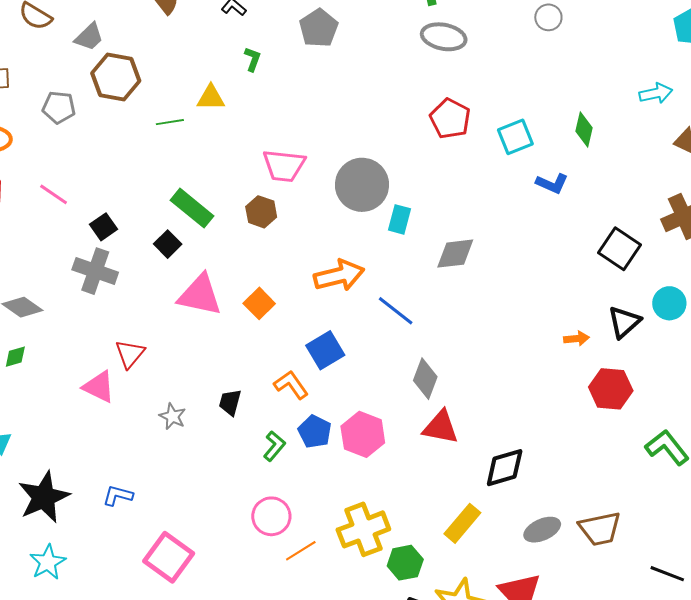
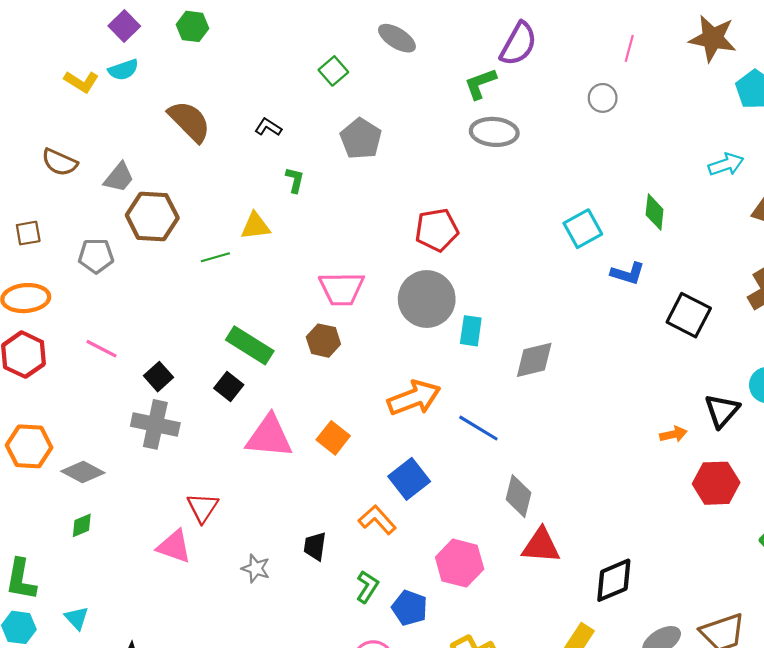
red pentagon: (450, 119) -> (437, 230), moved, turned -30
black square: (620, 249) -> (689, 315), moved
blue pentagon: (315, 432) -> (410, 608), moved

